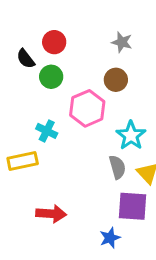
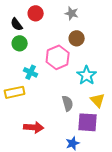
gray star: (122, 42) -> (72, 13), moved
green circle: (51, 77) -> (20, 43), moved
gray semicircle: (117, 167) -> (68, 103), moved

